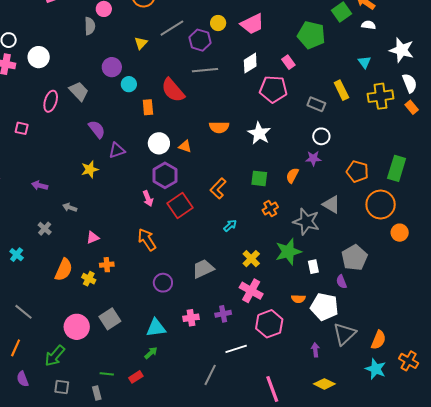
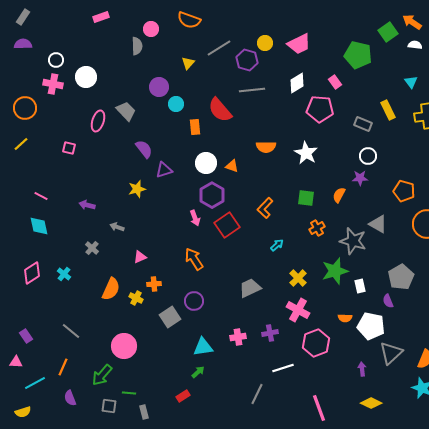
purple circle: (163, 283) -> (194, 301), moved
gray square: (110, 319) -> (170, 317), moved
green line: (107, 374) -> (129, 393), moved

